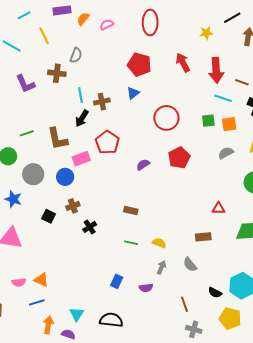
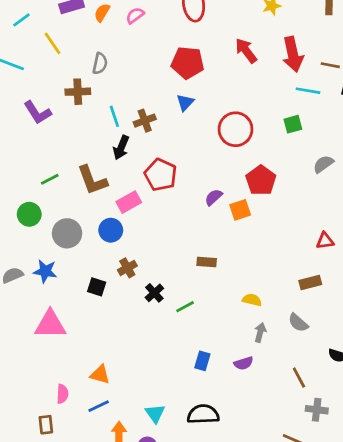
orange square: (229, 124) -> (240, 210), moved
green line: (131, 243) -> (185, 307), moved, turned -32
pink semicircle: (19, 282) -> (62, 394), moved, turned -72

